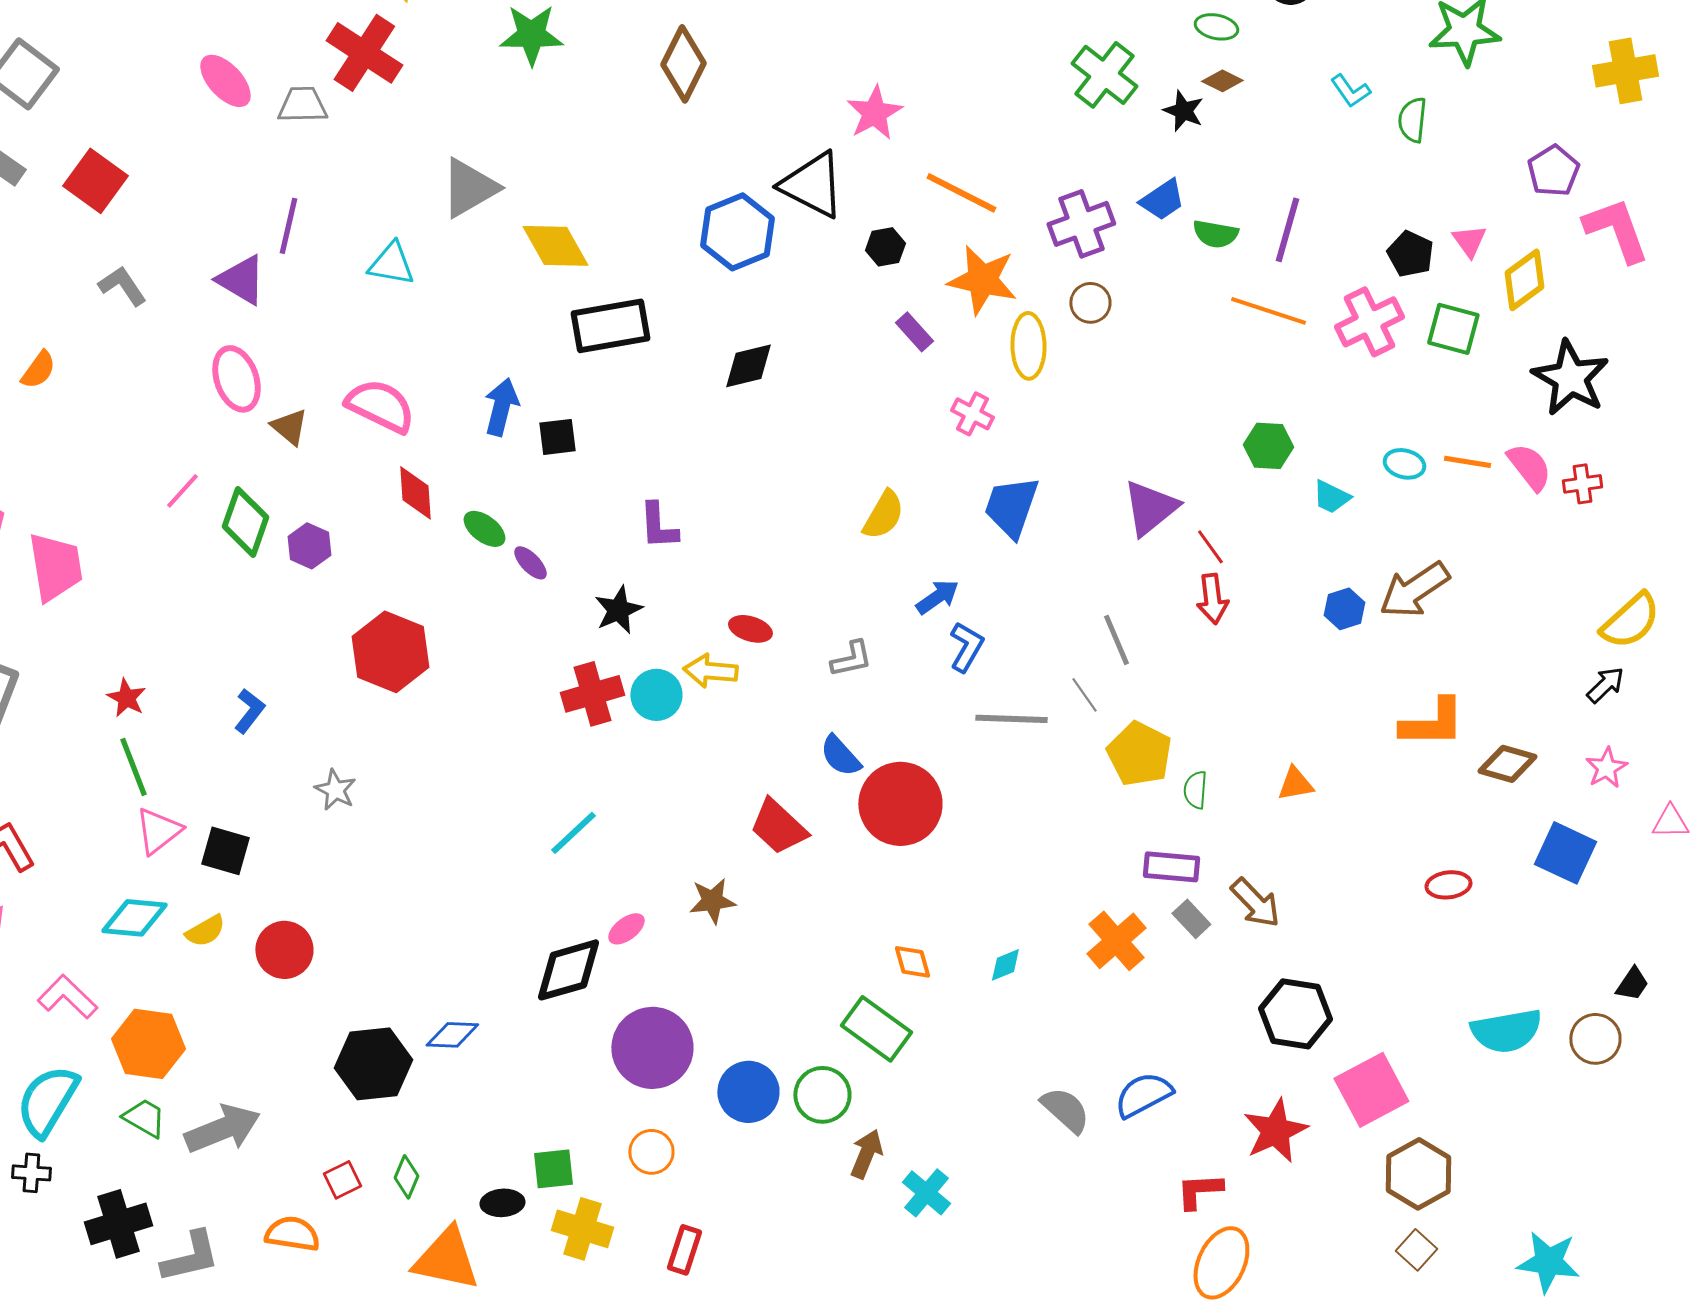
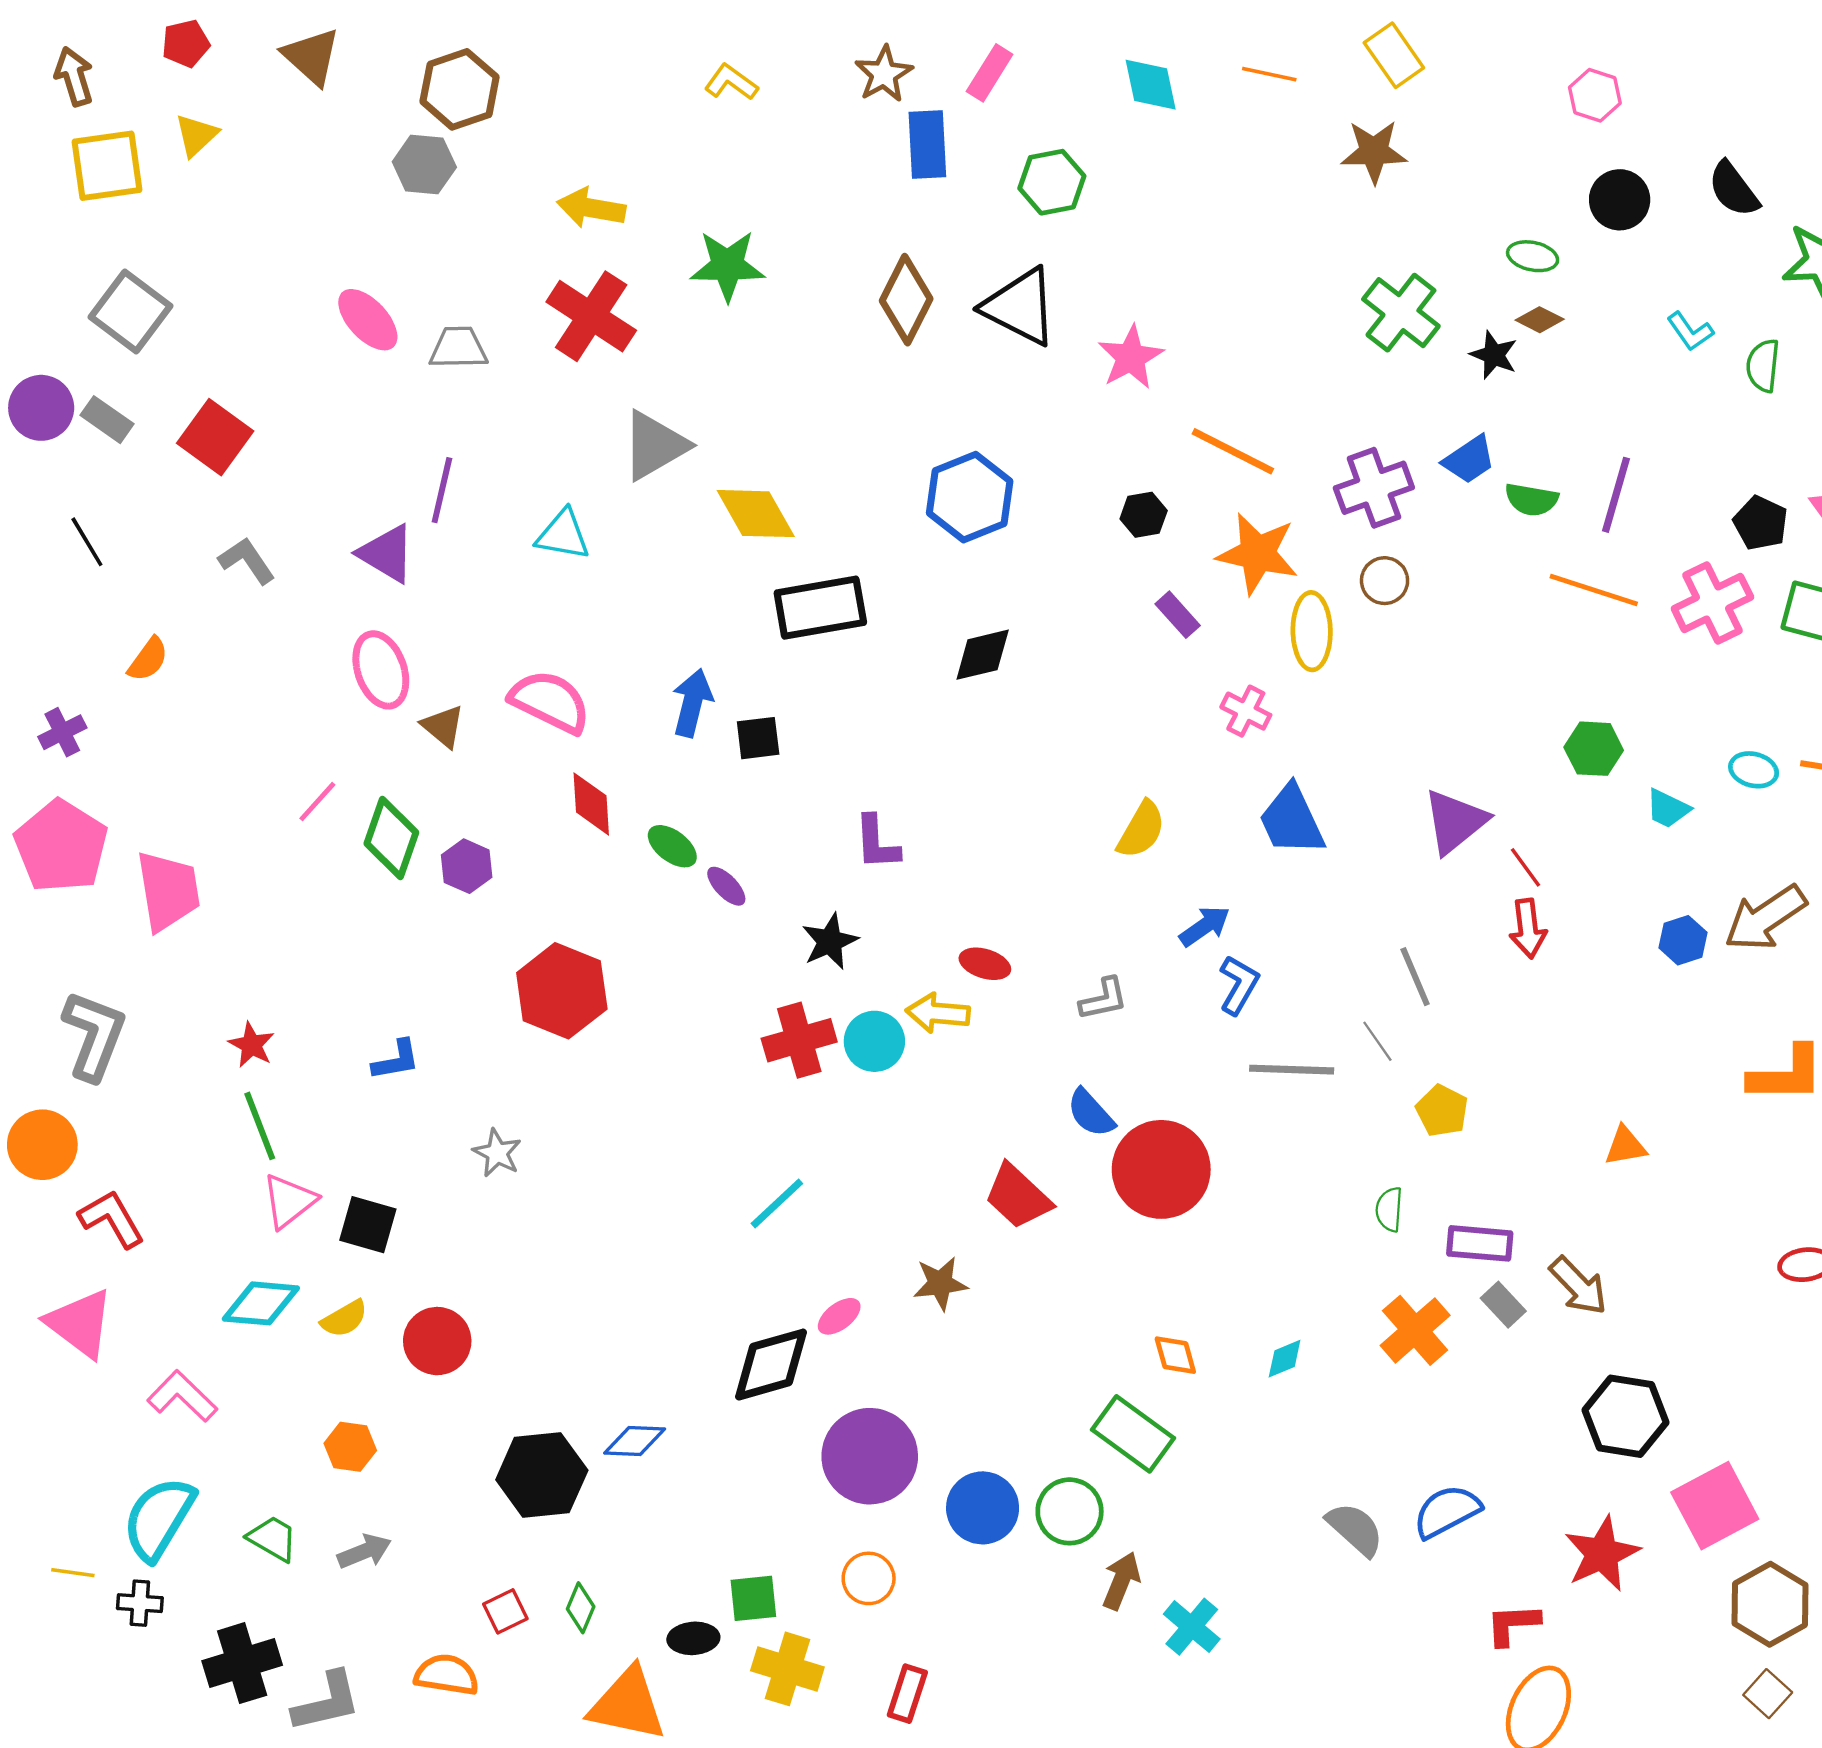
red cross: (364, 53) -> (591, 316), moved
black triangle: (812, 185) -> (1020, 307), moved
blue trapezoid: (1011, 507) -> (1292, 820), turned -44
blue L-shape: (249, 711) -> (396, 1060), turned 42
yellow pentagon: (1139, 754) -> (1442, 1111), size x0.7
green semicircle: (1195, 790) -> (1389, 1209), moved
orange hexagon: (148, 1044) -> (350, 1447), moved, size x0.6
gray arrow: (222, 1129) -> (364, 1551), size x0.6

